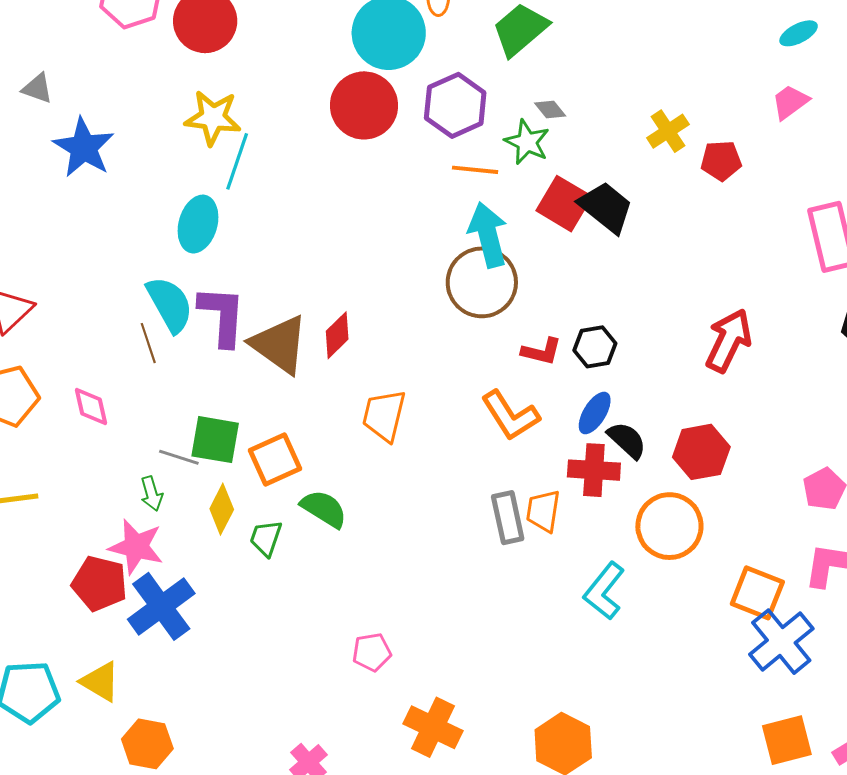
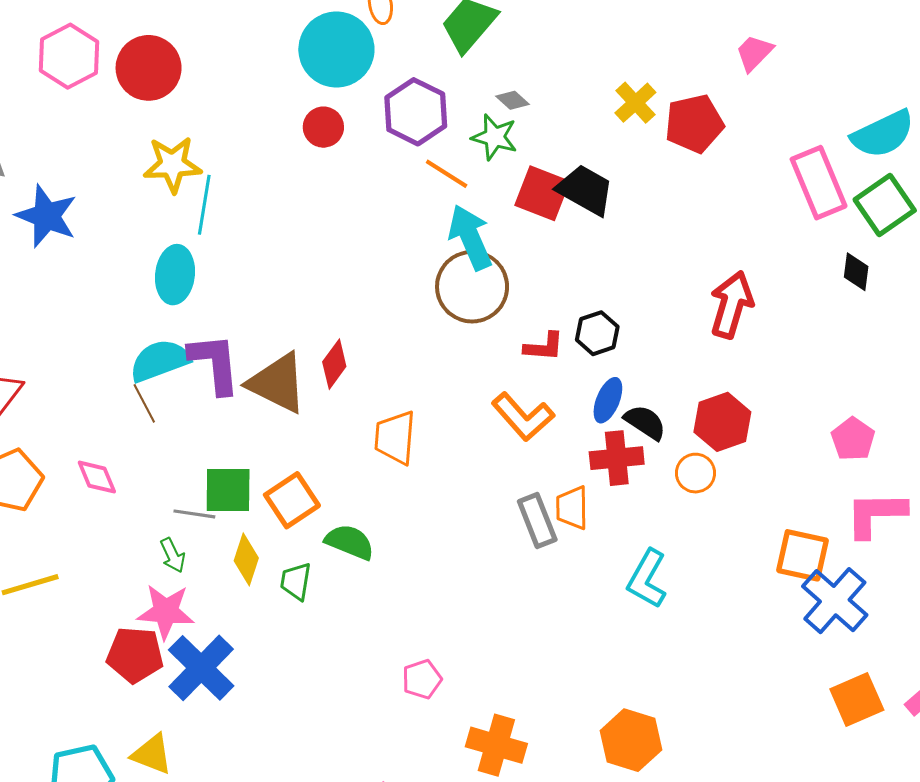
red circle: (364, 105) -> (323, 127), size x0.6
red pentagon: (721, 161) -> (694, 124), size x1.4
orange line: (475, 170) -> (447, 174), turned 36
cyan semicircle: (170, 304) -> (160, 361), turned -72
orange circle: (669, 526) -> (695, 473), moved, size x0.6

